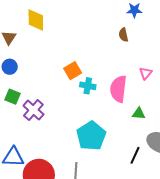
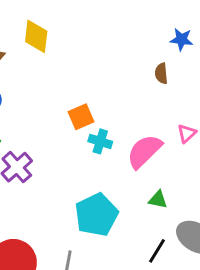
pink semicircle: (118, 89) -> (144, 151), turned 32
green triangle: (139, 113) -> (158, 200), moved

